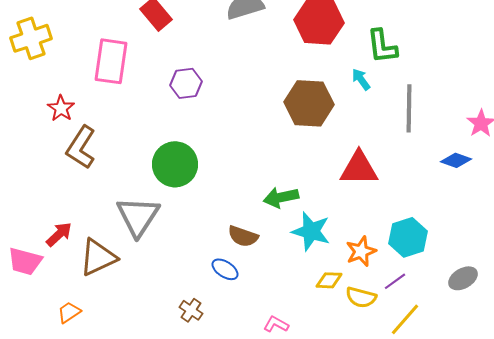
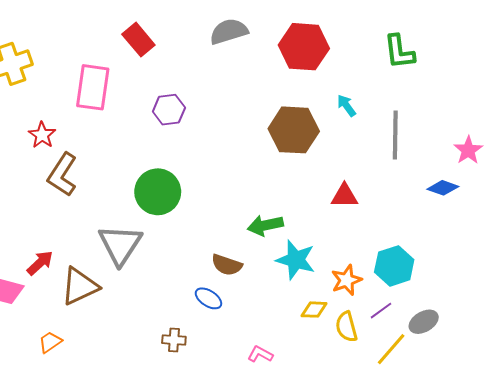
green L-shape: (382, 46) -> (399, 52), moved
red triangle: (359, 168) -> (344, 196), size x0.7
gray ellipse: (463, 278) -> (424, 322), moved
yellow semicircle: (361, 297) -> (346, 327), turned 60
brown cross: (191, 310) -> (174, 340), turned -30

